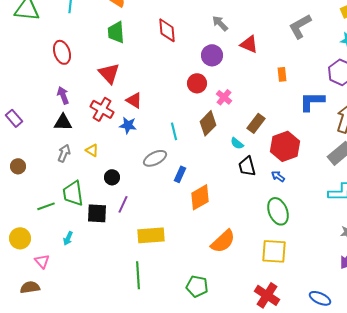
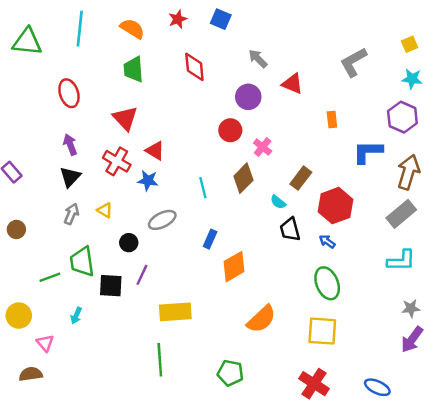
black triangle: (63, 122) -> (70, 177), turned -48
gray ellipse: (155, 158) -> (162, 220), moved

